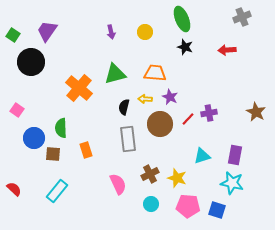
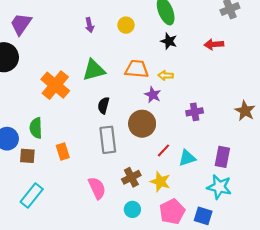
yellow arrow: (145, 99) -> (166, 75), moved
red line: (188, 119) -> (163, 150), moved
pink pentagon: (188, 206) -> (172, 212), turned -30

